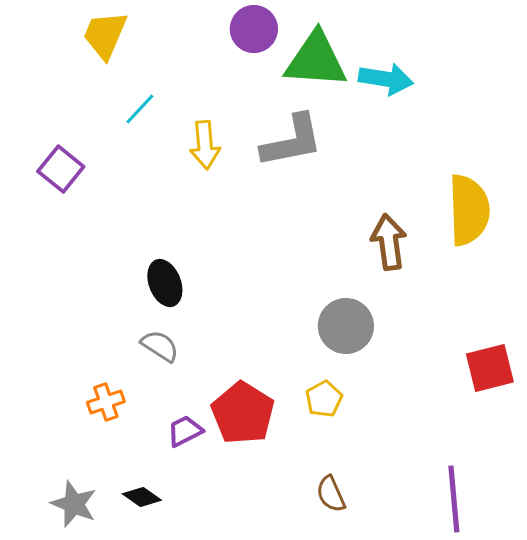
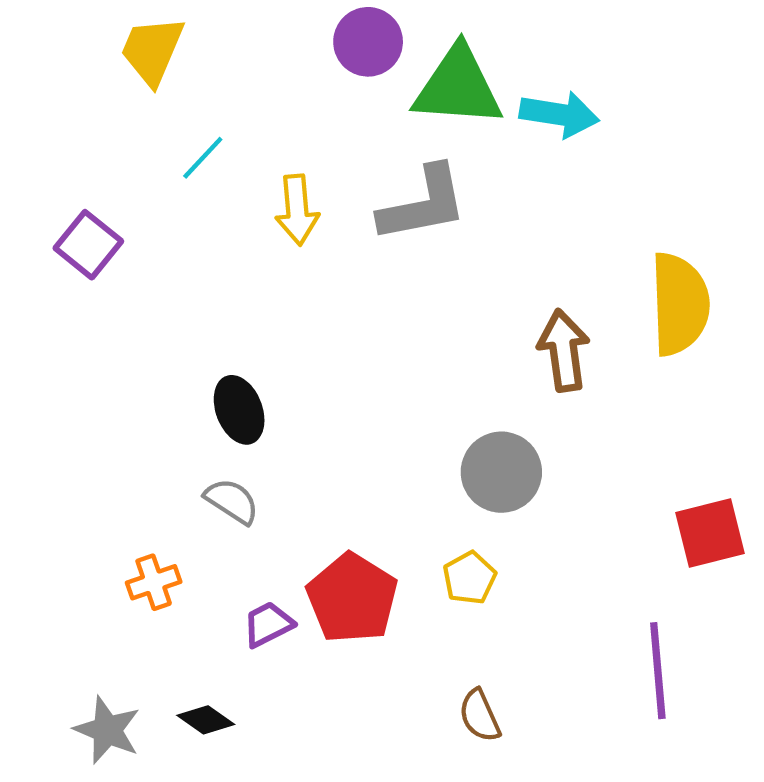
purple line: (454, 499) -> (658, 671), moved

